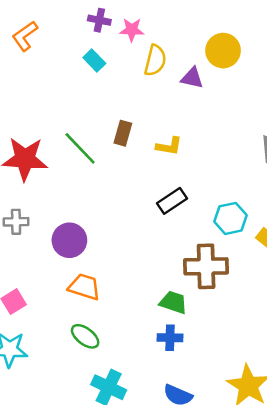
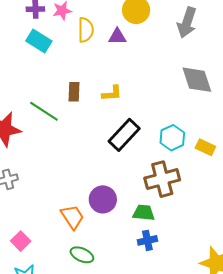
cyan rectangle: (94, 60) -> (39, 41), size x1.4
black rectangle: (172, 201) -> (124, 135), size x1.4
purple circle: (69, 240) -> (103, 199), moved
orange trapezoid: (84, 287) -> (72, 217), turned 52

